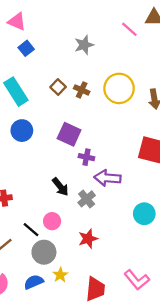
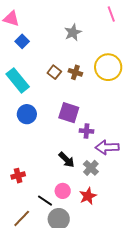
pink line: (129, 29) -> (111, 14), turned 35
red star: (88, 239) -> (88, 196), moved

